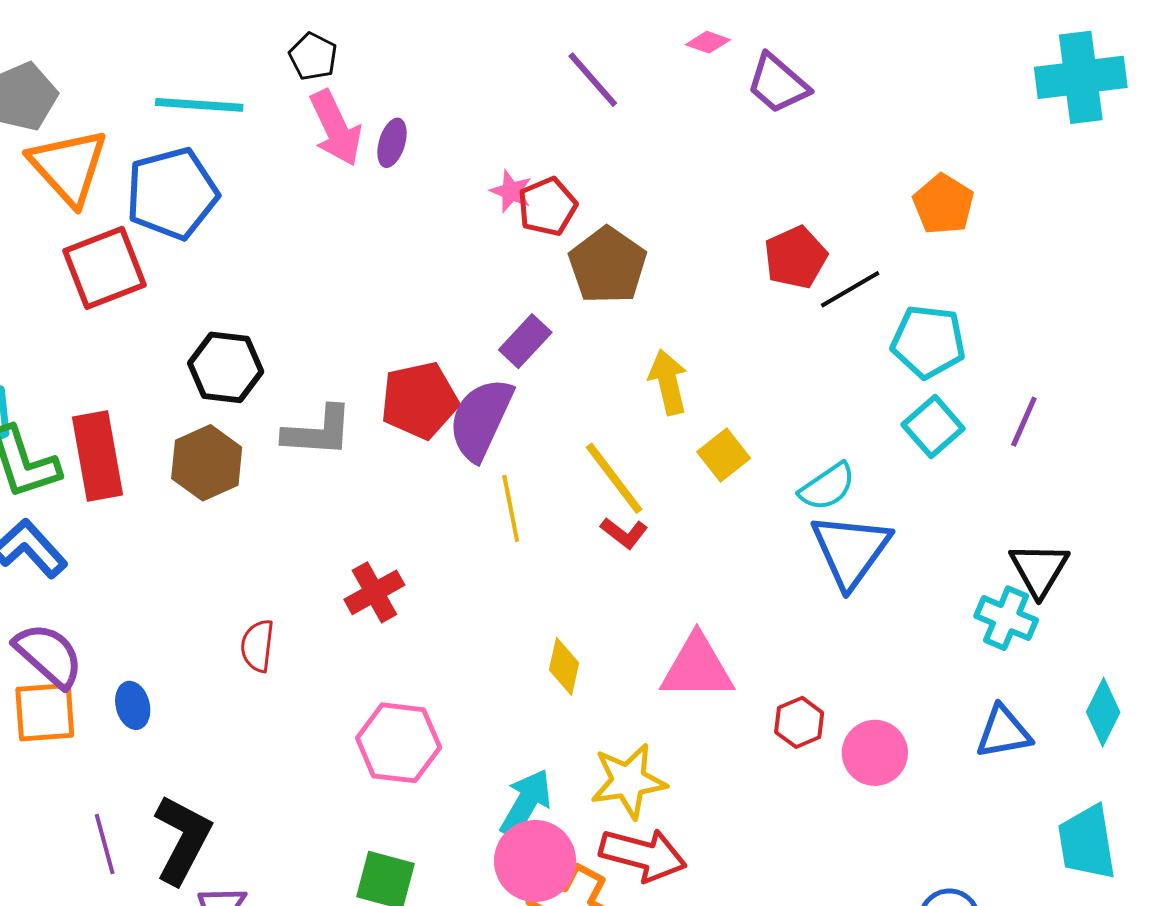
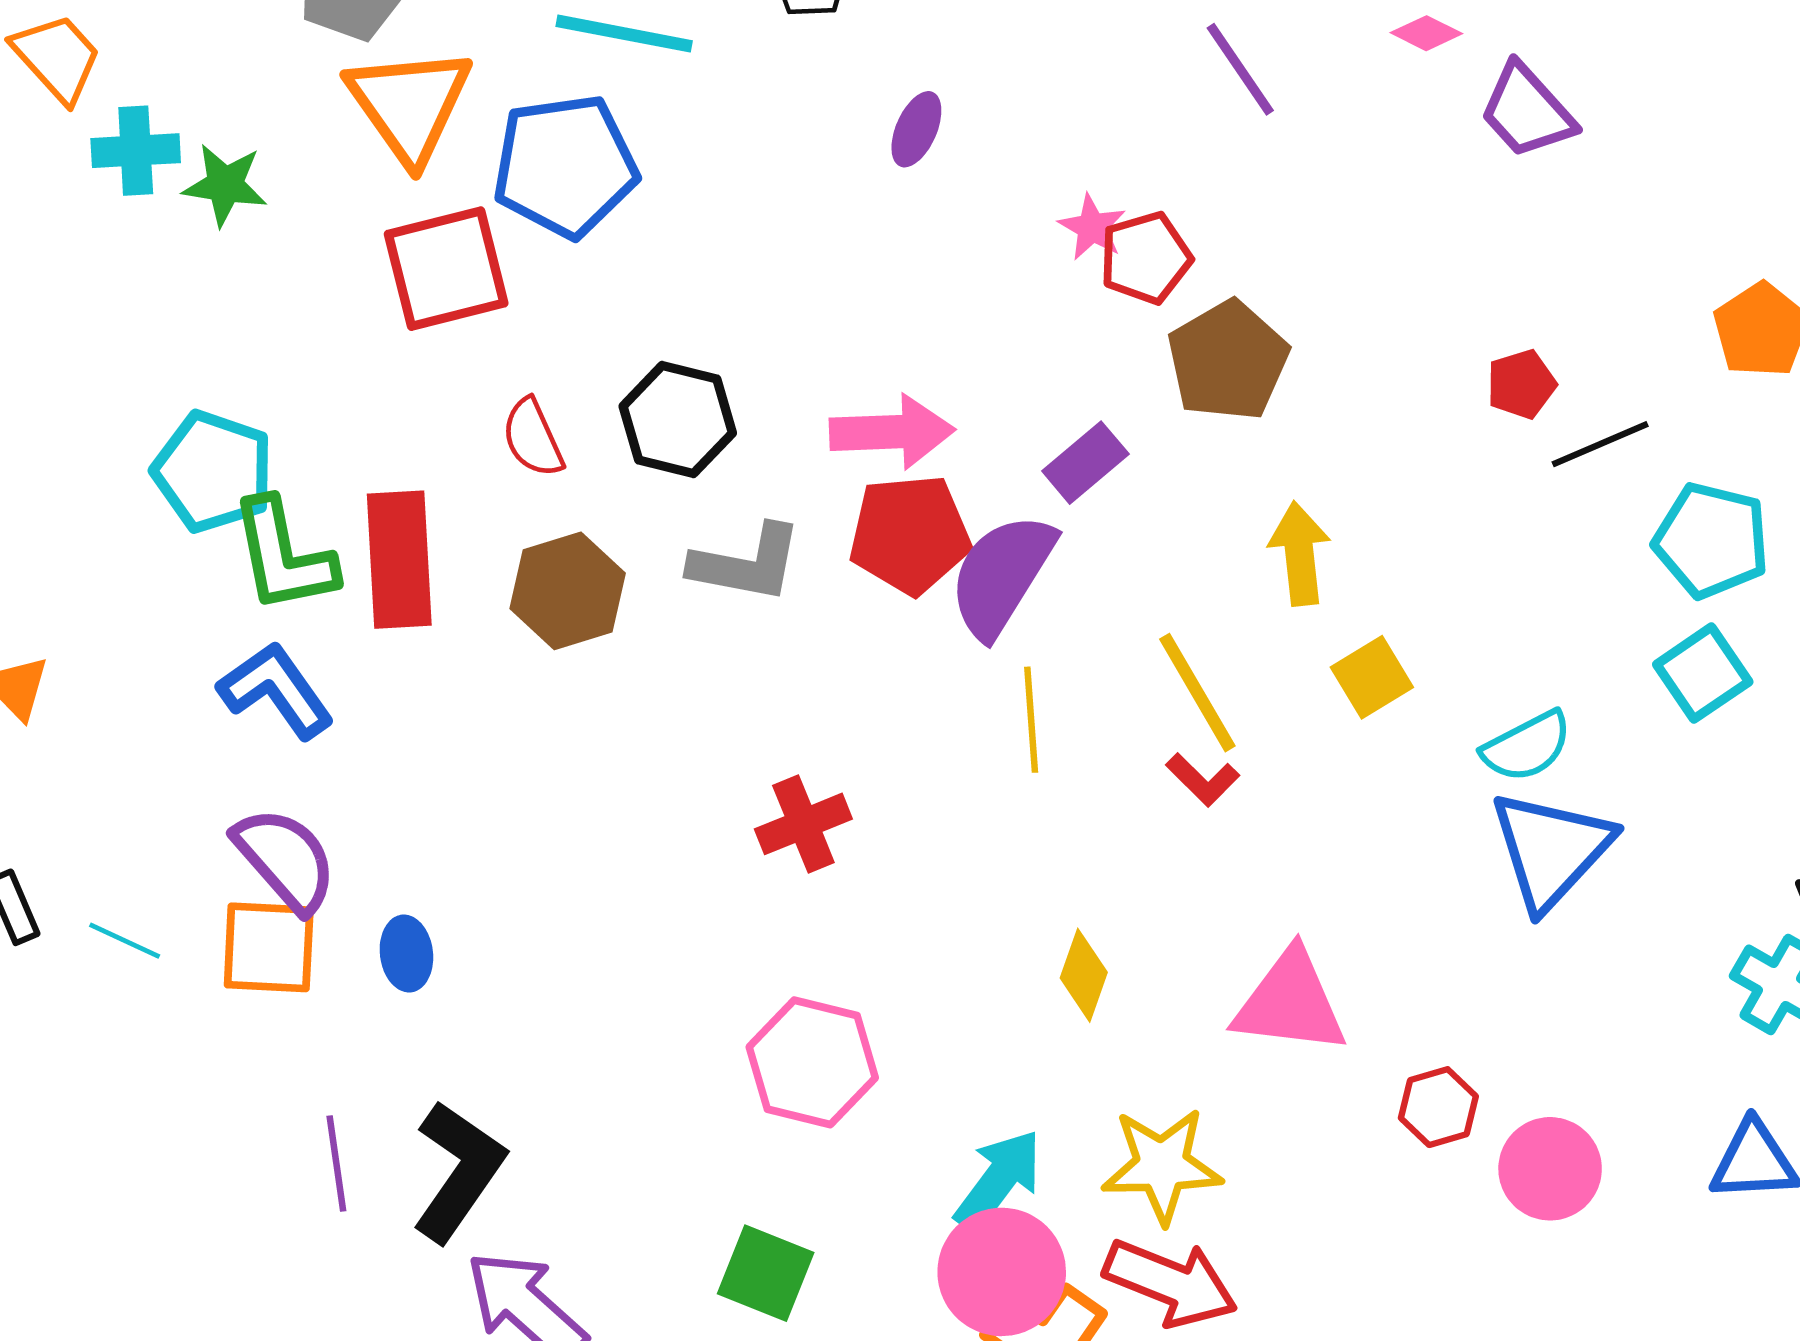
pink arrow: (336, 128) -> (892, 432), moved, turned -74
red pentagon: (795, 257) -> (1521, 384), size x0.7
black hexagon: (226, 367) -> (678, 420), moved
red semicircle: (257, 646) -> (533, 438), moved, turned -38

